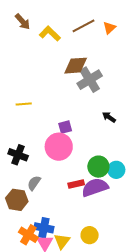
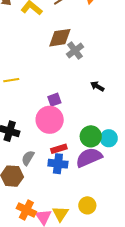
gray cross: (90, 80) -> (75, 51), size x0.7
red rectangle: (76, 184) -> (59, 149), moved
blue cross: (44, 228) -> (58, 164), moved

